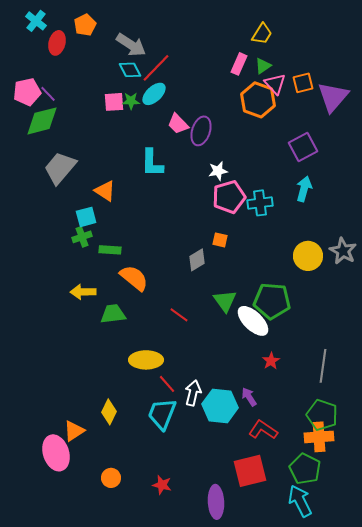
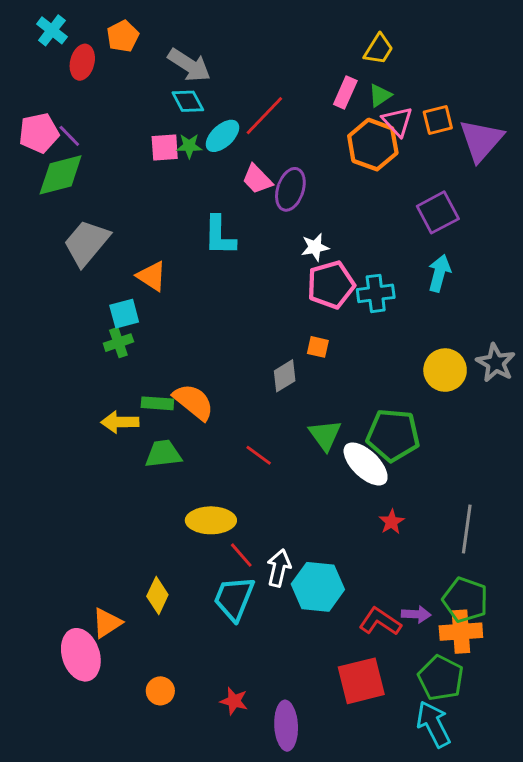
red line: (156, 68) -> (264, 116), moved
green rectangle: (110, 250) -> (157, 403), moved
purple arrow: (249, 397) -> (416, 614), moved, turned 126
purple ellipse: (216, 502) -> (286, 726), moved

